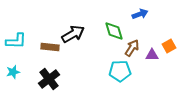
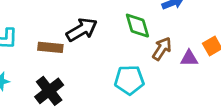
cyan pentagon: (120, 71) -> (129, 80), moved

